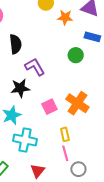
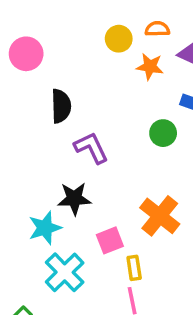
black star: (20, 88) -> (74, 199), moved
pink square: (49, 107) -> (110, 240), moved
cyan cross: (25, 140) -> (65, 272), turned 30

